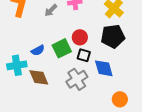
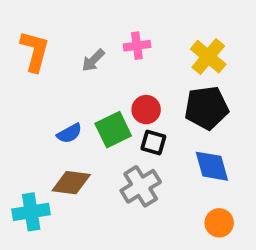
cyan cross: (17, 65) -> (31, 212), moved
blue diamond: (104, 68) -> (212, 166), moved
brown diamond: (39, 77) -> (71, 183), turned -60

